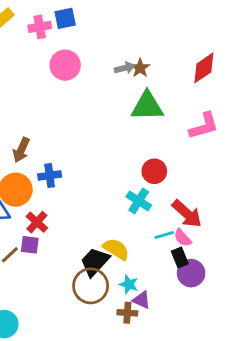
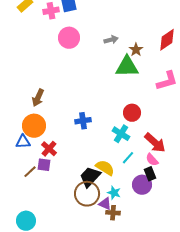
brown star: (140, 68) -> (136, 50), moved
blue cross: (50, 175) -> (83, 121), moved
cyan line: (164, 235) -> (128, 158), moved, turned -32
purple circle: (191, 273) -> (142, 185), moved
purple triangle: (142, 300) -> (105, 204), moved

